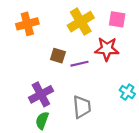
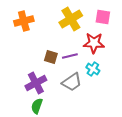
brown square: (58, 56) -> (51, 57), moved
cyan cross: (127, 92) -> (93, 69), moved
gray trapezoid: (82, 107) -> (72, 82), moved, turned 60

